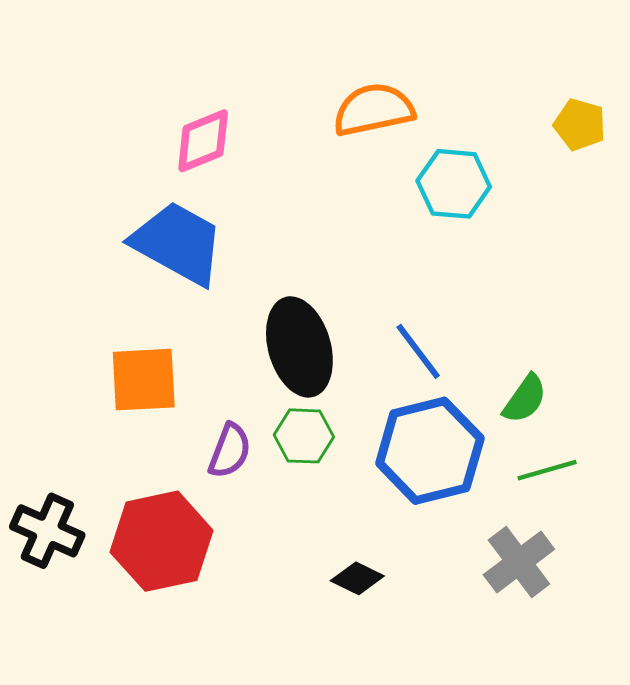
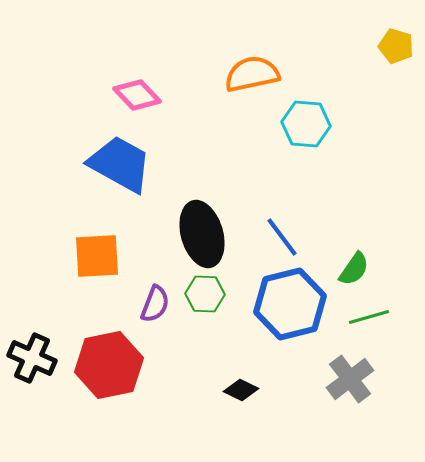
yellow pentagon: (580, 124) -> (396, 46), moved
pink diamond: (203, 141) -> (137, 95), turned 69

